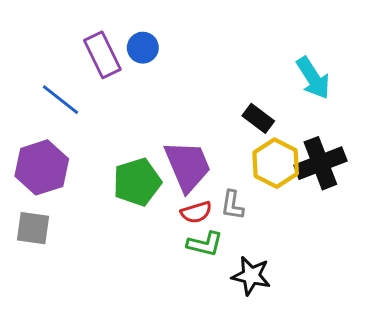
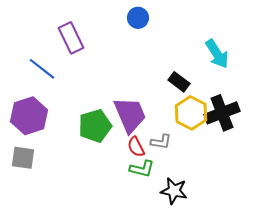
blue circle: (143, 48) -> (138, 18), moved
gray L-shape: (232, 205) -> (161, 142), turned -90
red semicircle: (196, 212) -> (136, 147), turned 80

